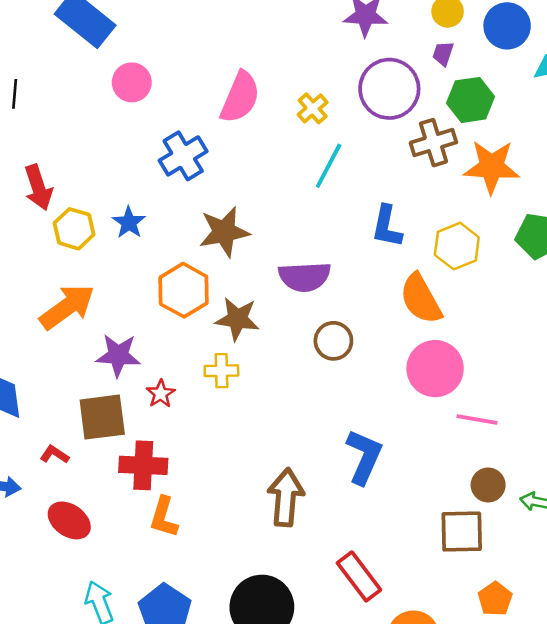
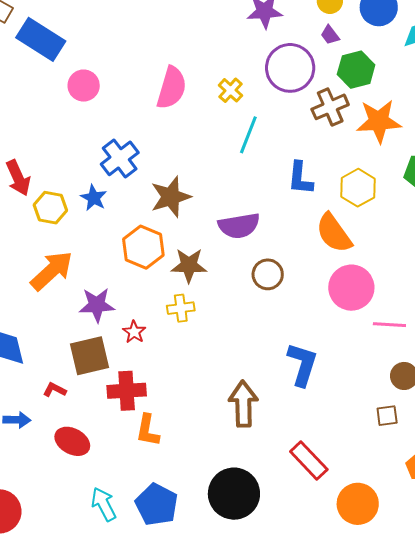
purple trapezoid: (443, 54) -> (330, 35), turned -50
blue cross: (183, 156) -> (120, 158), moved
brown square: (462, 532) -> (387, 416), size x0.6

